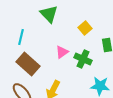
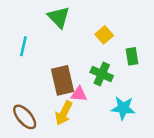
pink triangle: (62, 52) -> (79, 94), moved, turned 40
brown rectangle: (28, 64) -> (63, 80), moved, turned 35

